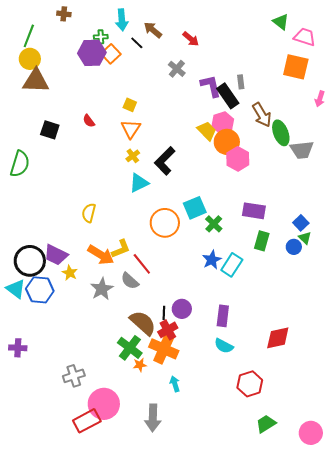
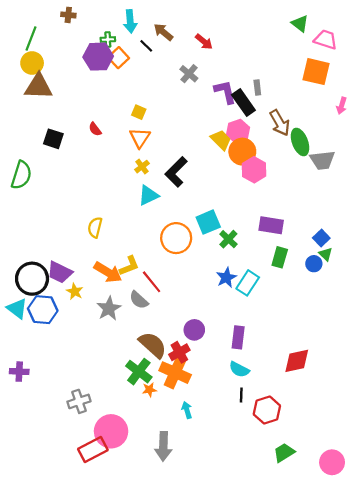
black line: (164, 313) -> (241, 395), moved

